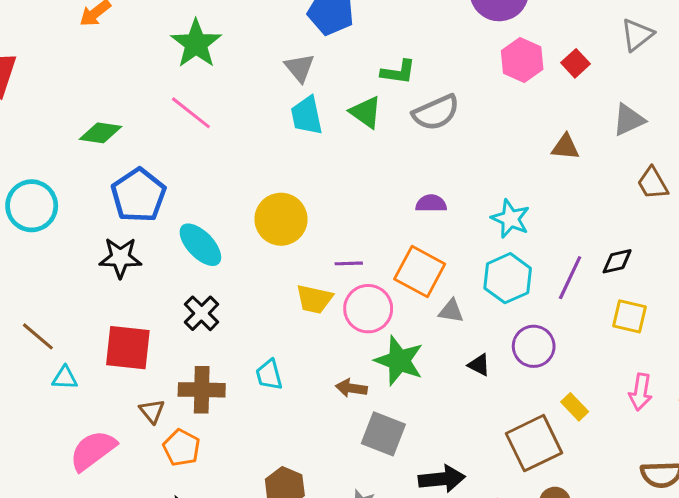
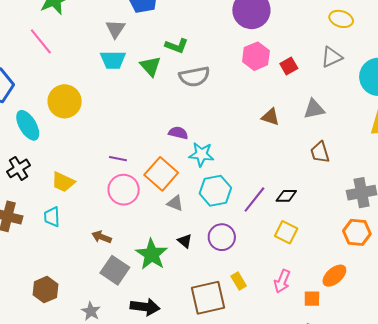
cyan trapezoid: (307, 116) -> (113, 60), turned -92
yellow circle: (281, 219) -> (65, 101), moved
cyan star: (510, 219) -> (201, 154), moved, turned -30
yellow trapezoid: (314, 299) -> (63, 182), moved
green star: (399, 361) -> (152, 254), moved

